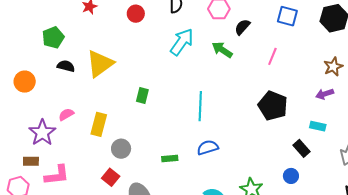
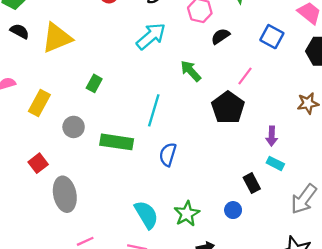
green arrow: (222, 50) -> (191, 71), moved
purple arrow: (325, 94) -> (272, 136), moved, turned -84
black pentagon: (273, 106) -> (228, 108), moved
blue semicircle: (208, 147) -> (168, 154), moved, turned -70
gray circle: (121, 149) -> (74, 127), moved
green rectangle: (170, 158) -> (117, 142), moved, size x1.8

